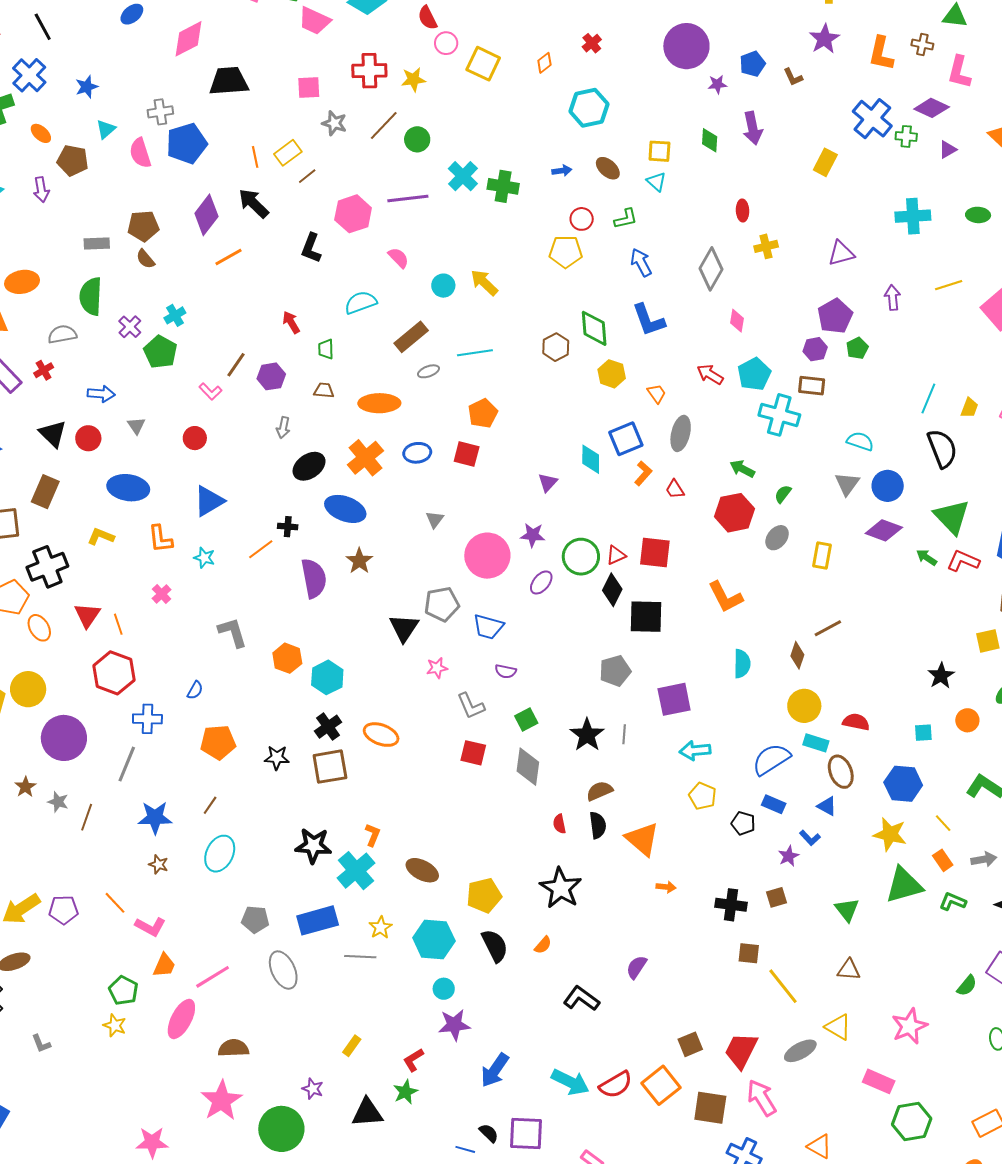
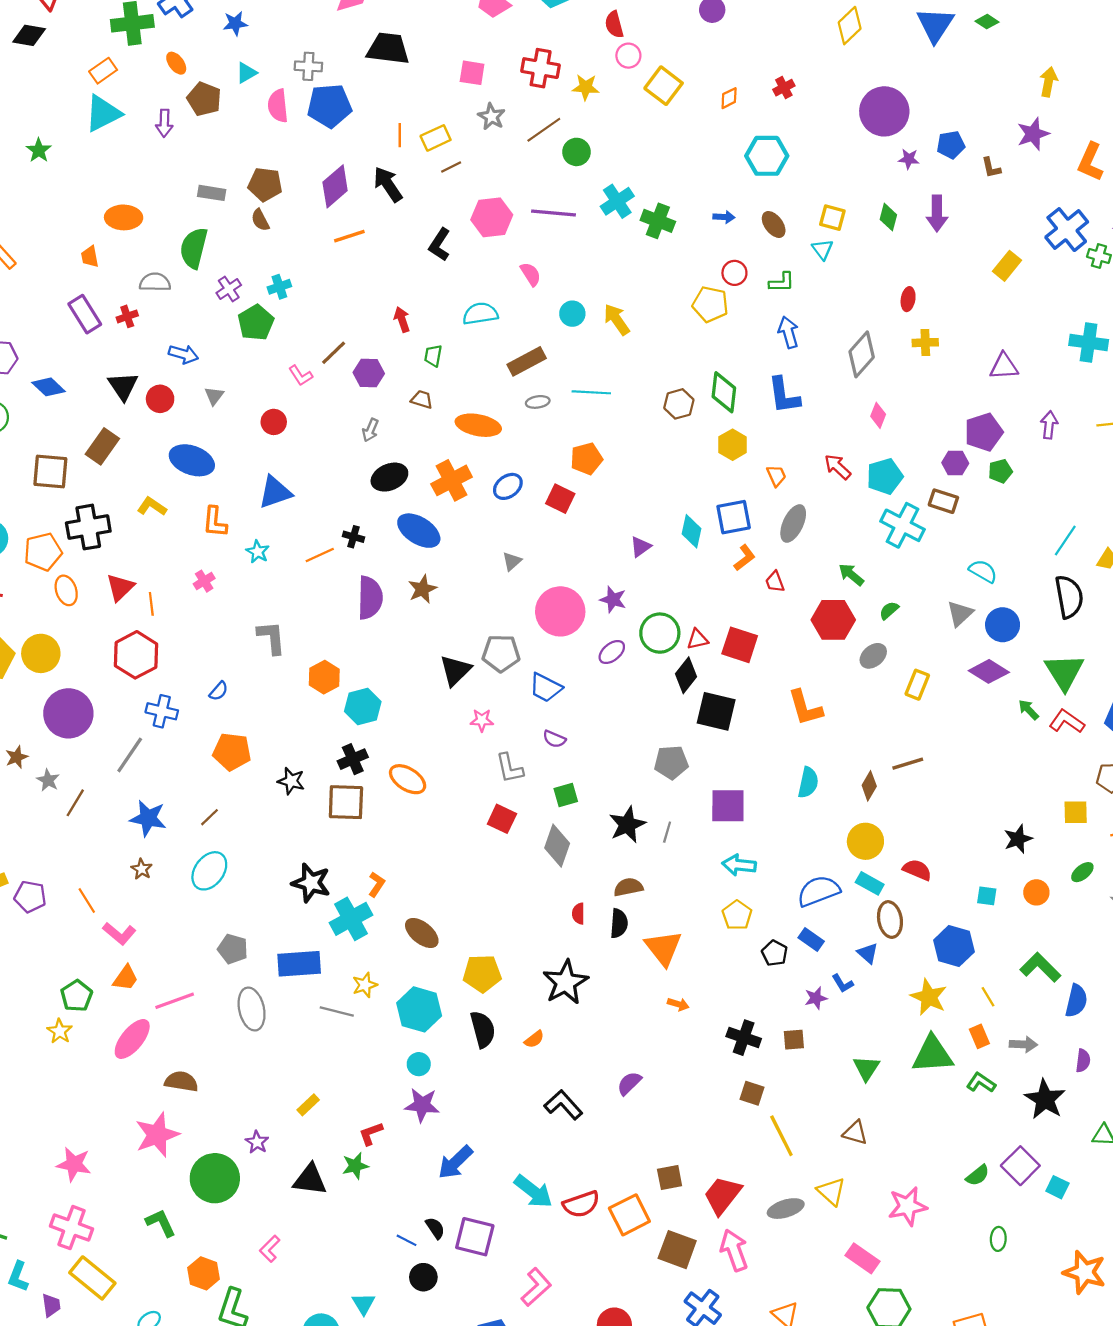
blue ellipse: (417, 453) -> (508, 486), turned -40

